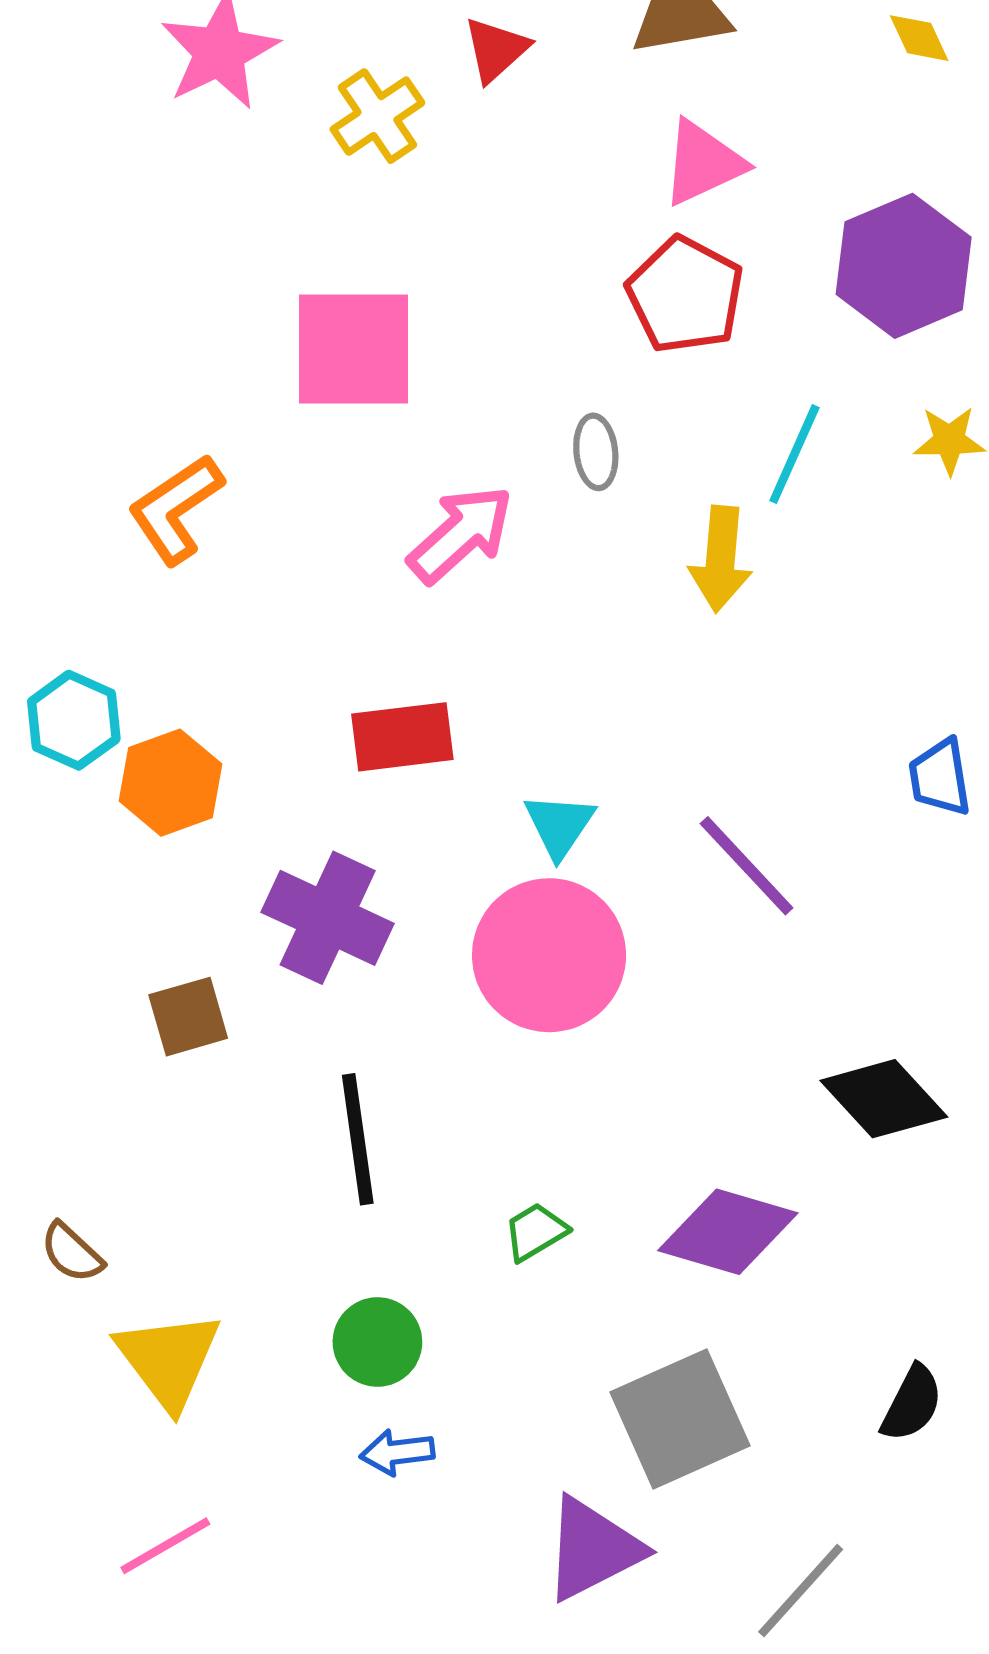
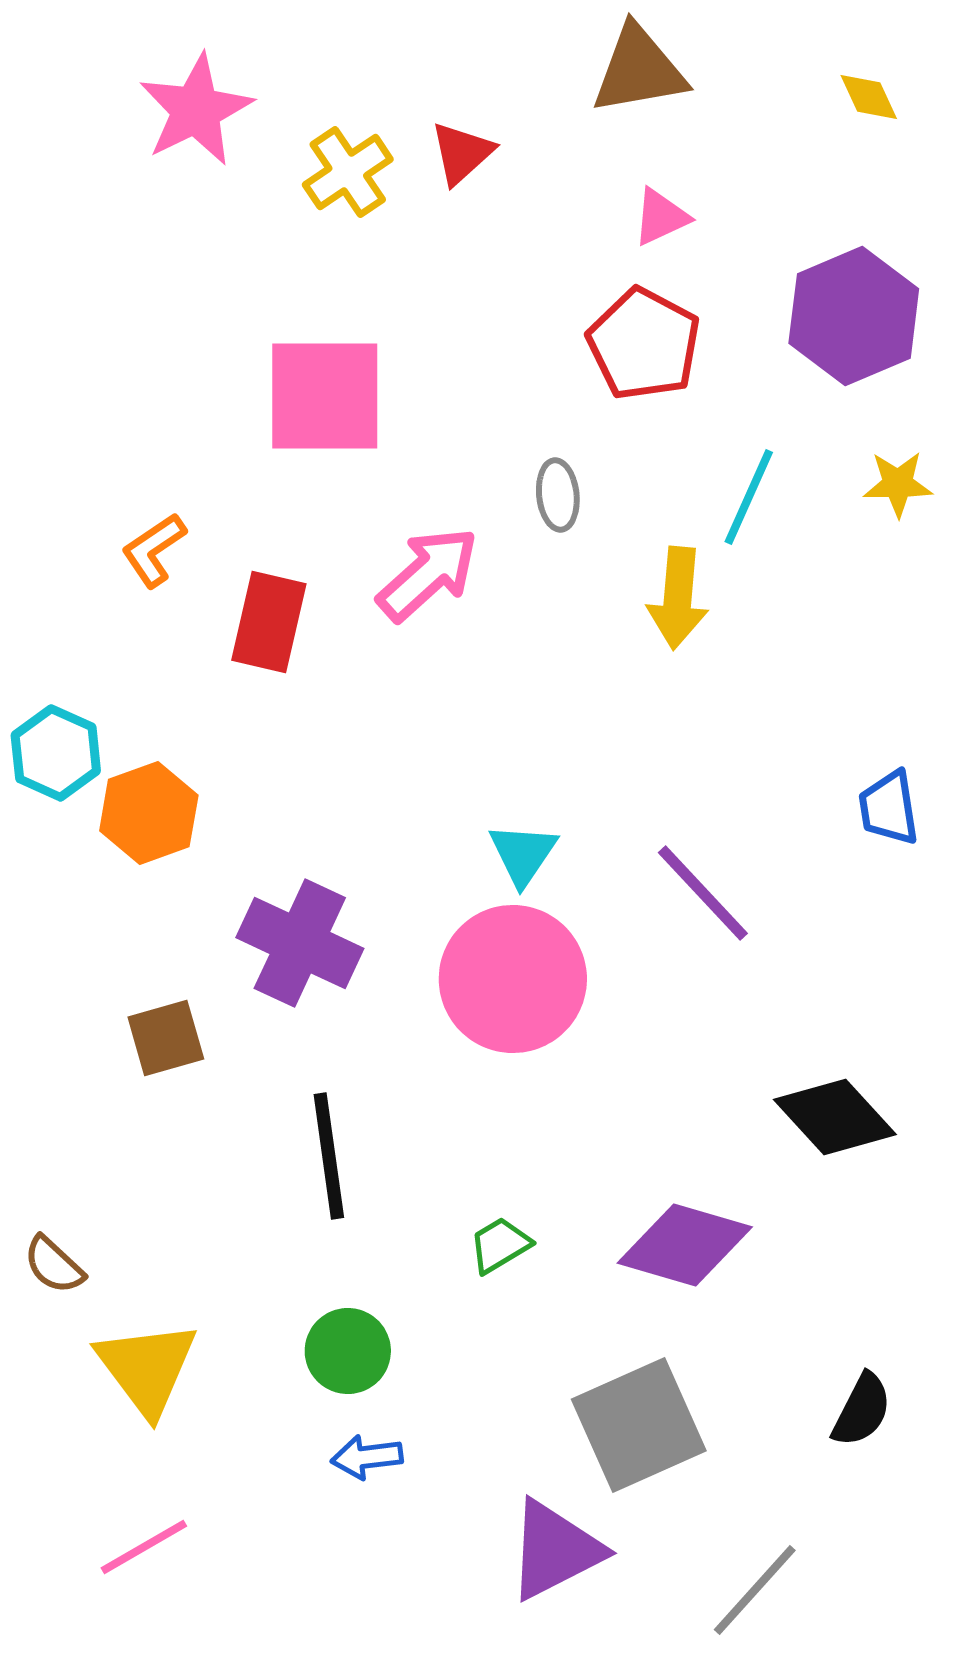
red triangle: (496, 50) -> (462, 153), moved
pink triangle: (703, 163) -> (661, 217), size x0.7
orange L-shape: (176, 509) -> (154, 550), size x0.7
red rectangle: (402, 737) -> (269, 622), moved, turned -70

